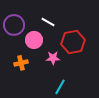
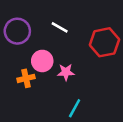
pink circle: (34, 40) -> (42, 61), moved
red hexagon: (73, 42) -> (104, 42), moved

